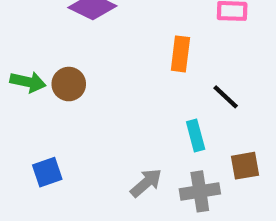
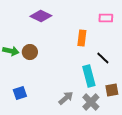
cyan rectangle: (196, 136) -> (89, 76), size x1.5
gray cross: (200, 191) -> (91, 102), turned -36

